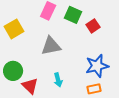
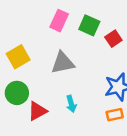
yellow square: (14, 29) -> (18, 57), moved
red triangle: (30, 86) -> (37, 111), turned 48

